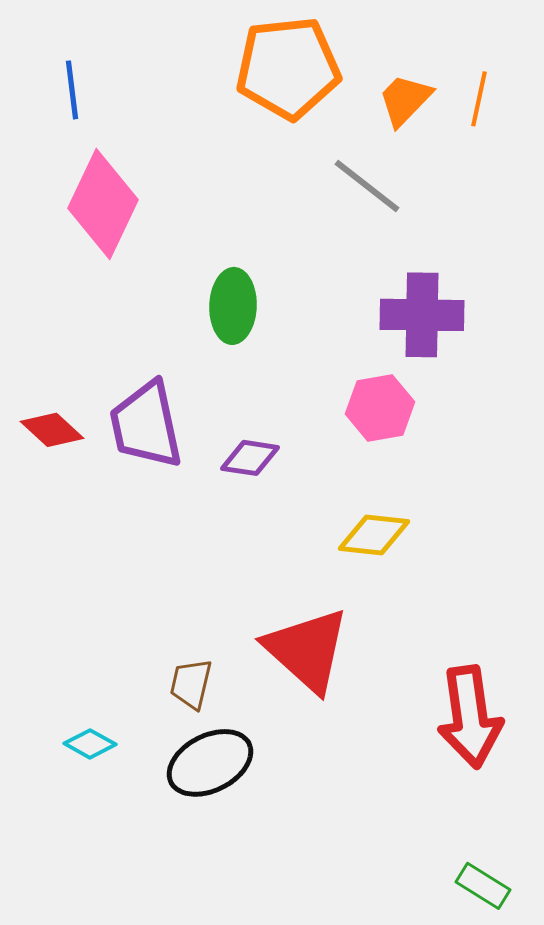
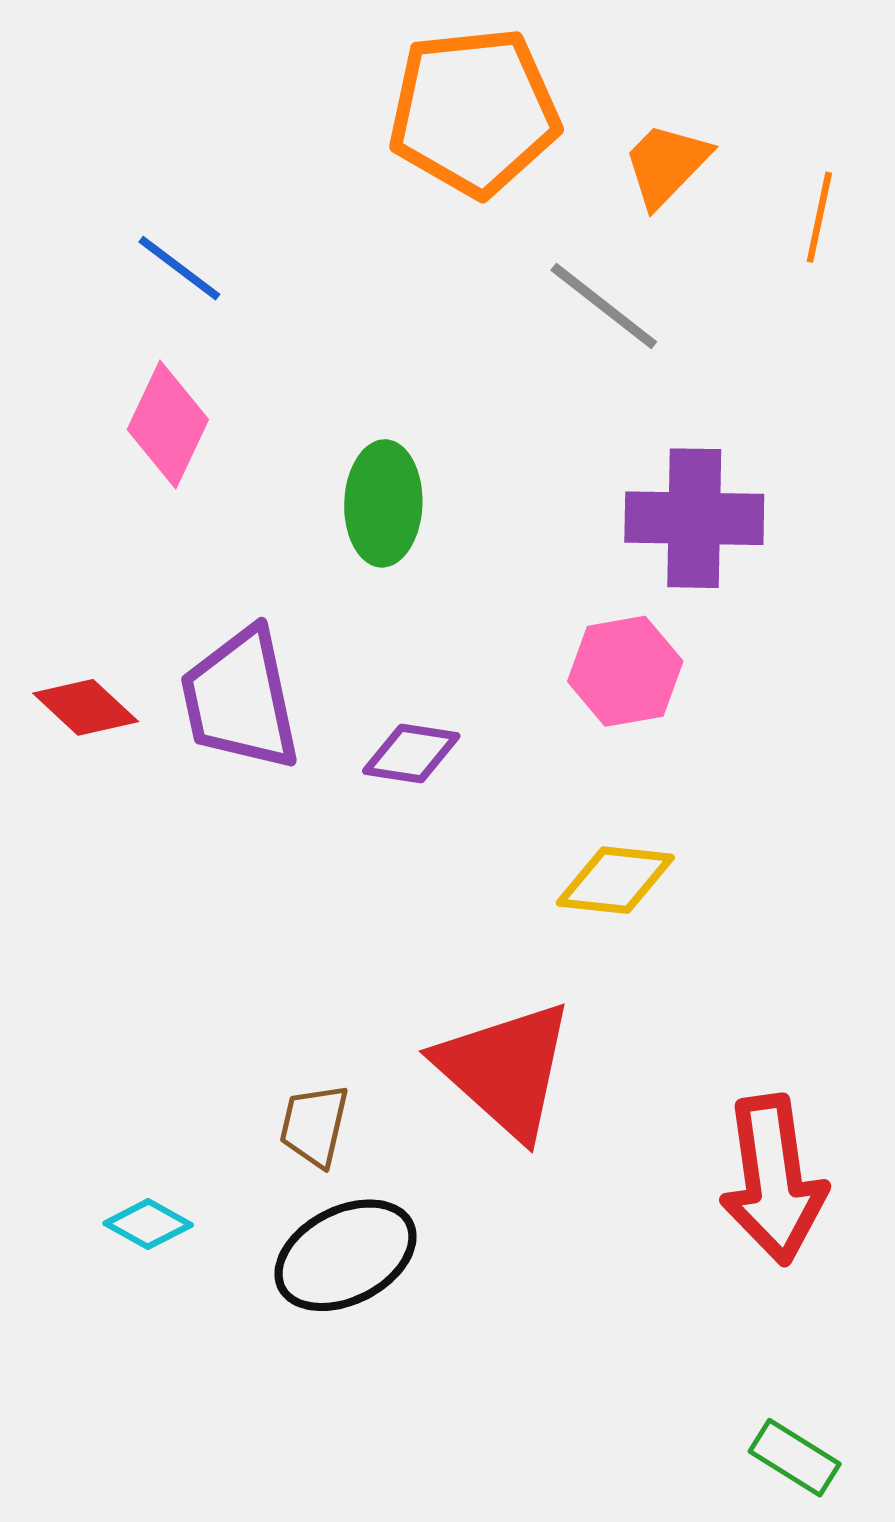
blue line: (72, 90) -> (179, 268), moved, turned -46
orange line: (479, 99) -> (819, 217), moved
pink diamond: (103, 204) -> (168, 424), moved, size x0.7

